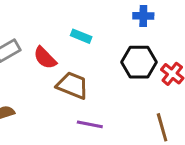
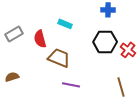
red semicircle: (45, 58) -> (40, 39), turned 30

